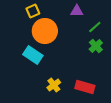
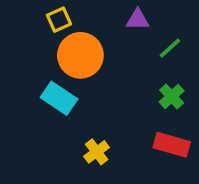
green cross: (96, 46) -> (172, 96), moved
red rectangle: (85, 87) -> (172, 145), moved

